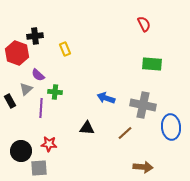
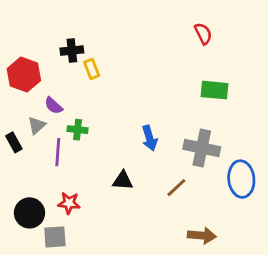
black cross: (35, 36) -> (72, 51), moved
blue arrow: (106, 98) -> (150, 138), turned -126

